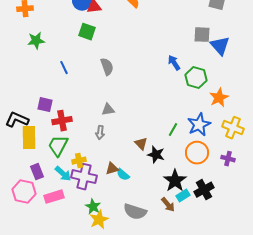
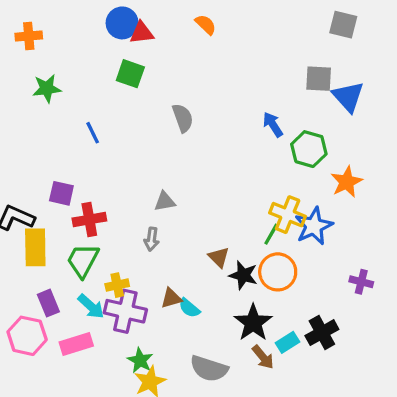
gray semicircle: (107, 67) -> (183, 118), moved
yellow cross: (233, 128) -> (288, 215), moved
orange circle: (197, 153) -> (278, 272), moved
black star: (175, 181) -> (253, 323), moved

